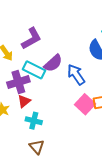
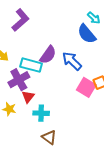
purple L-shape: (31, 39) -> (20, 20), moved

